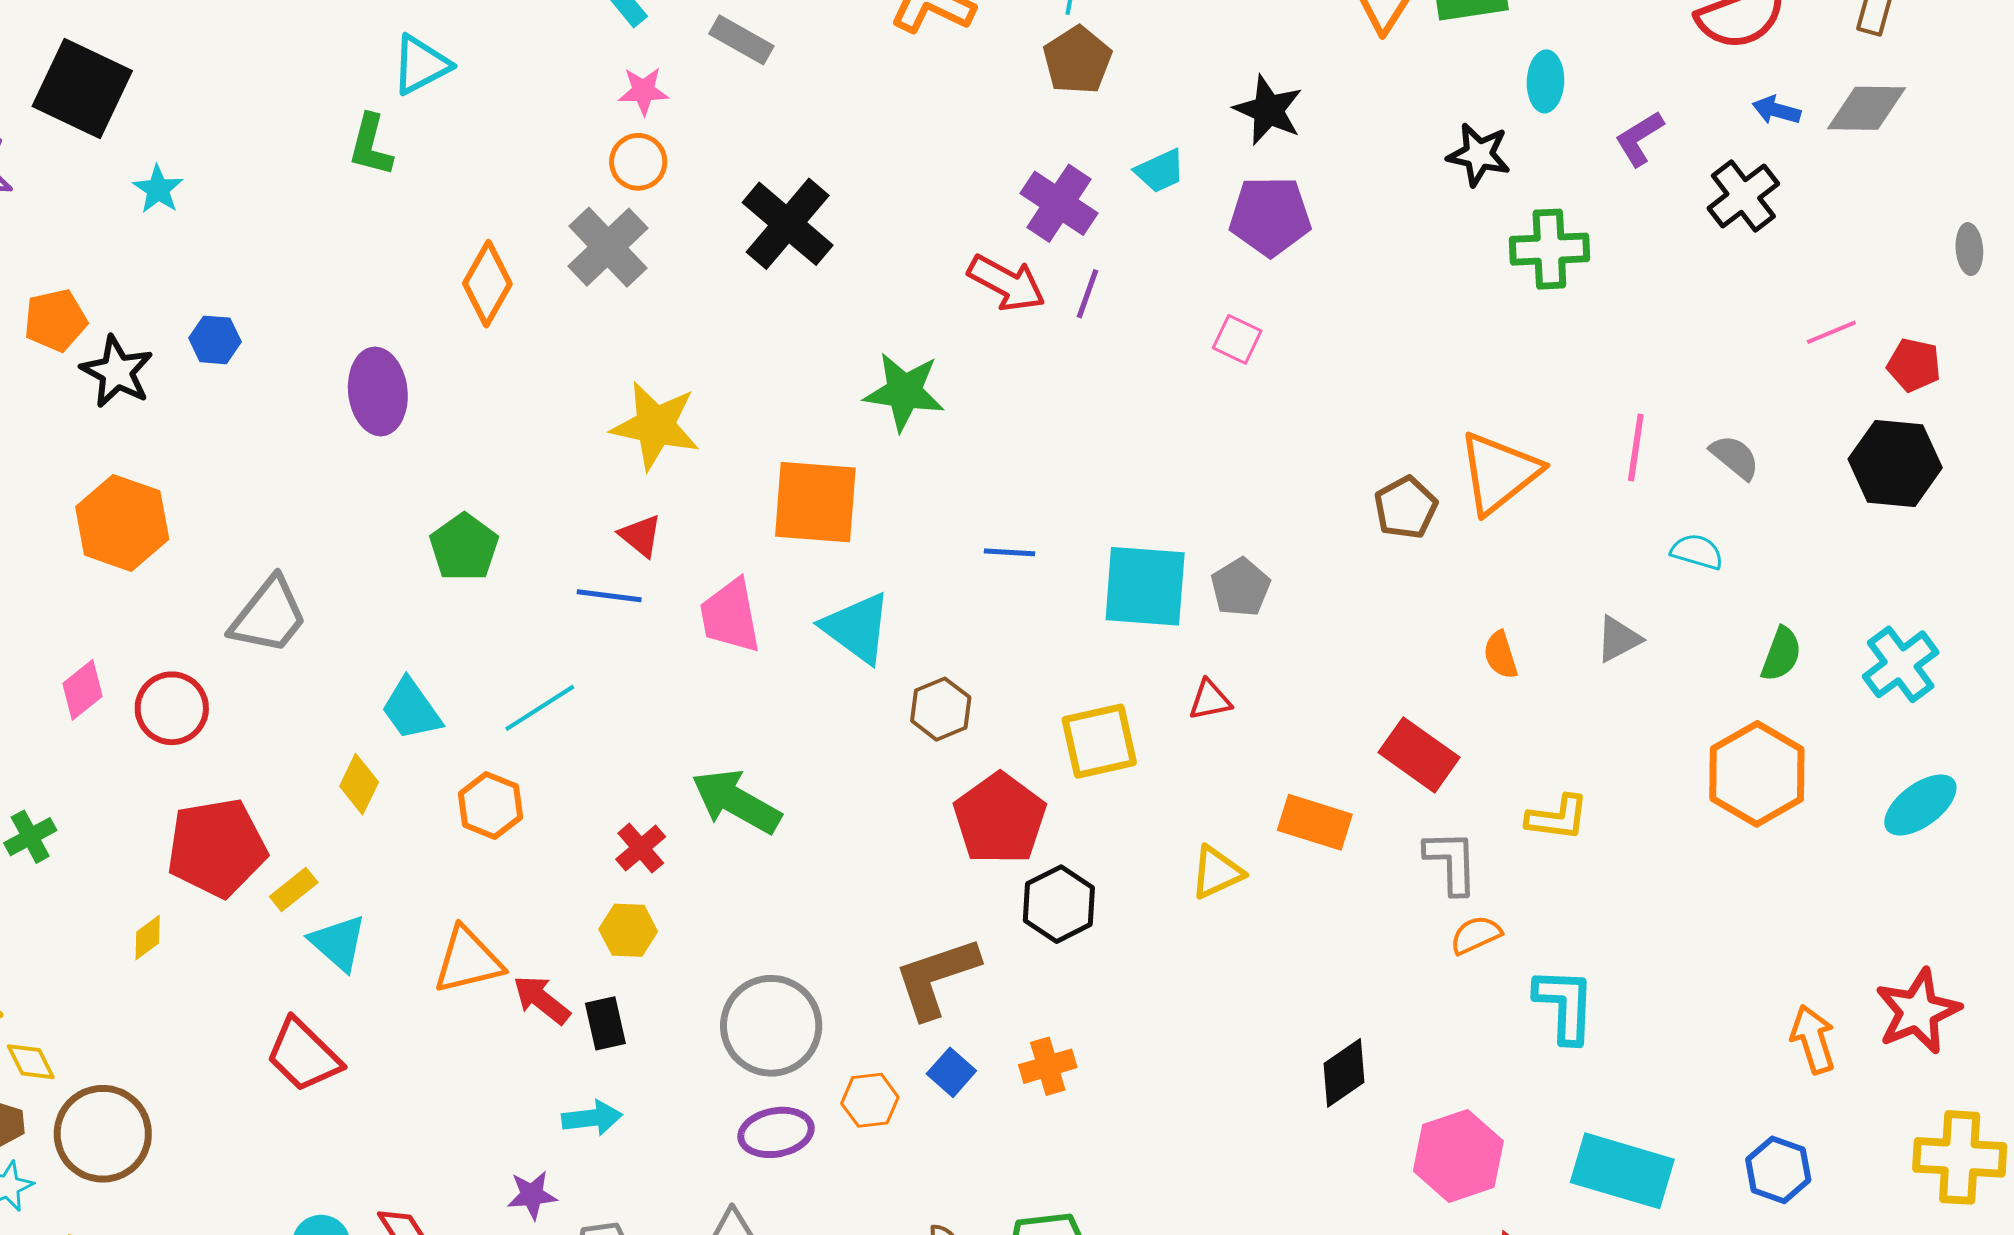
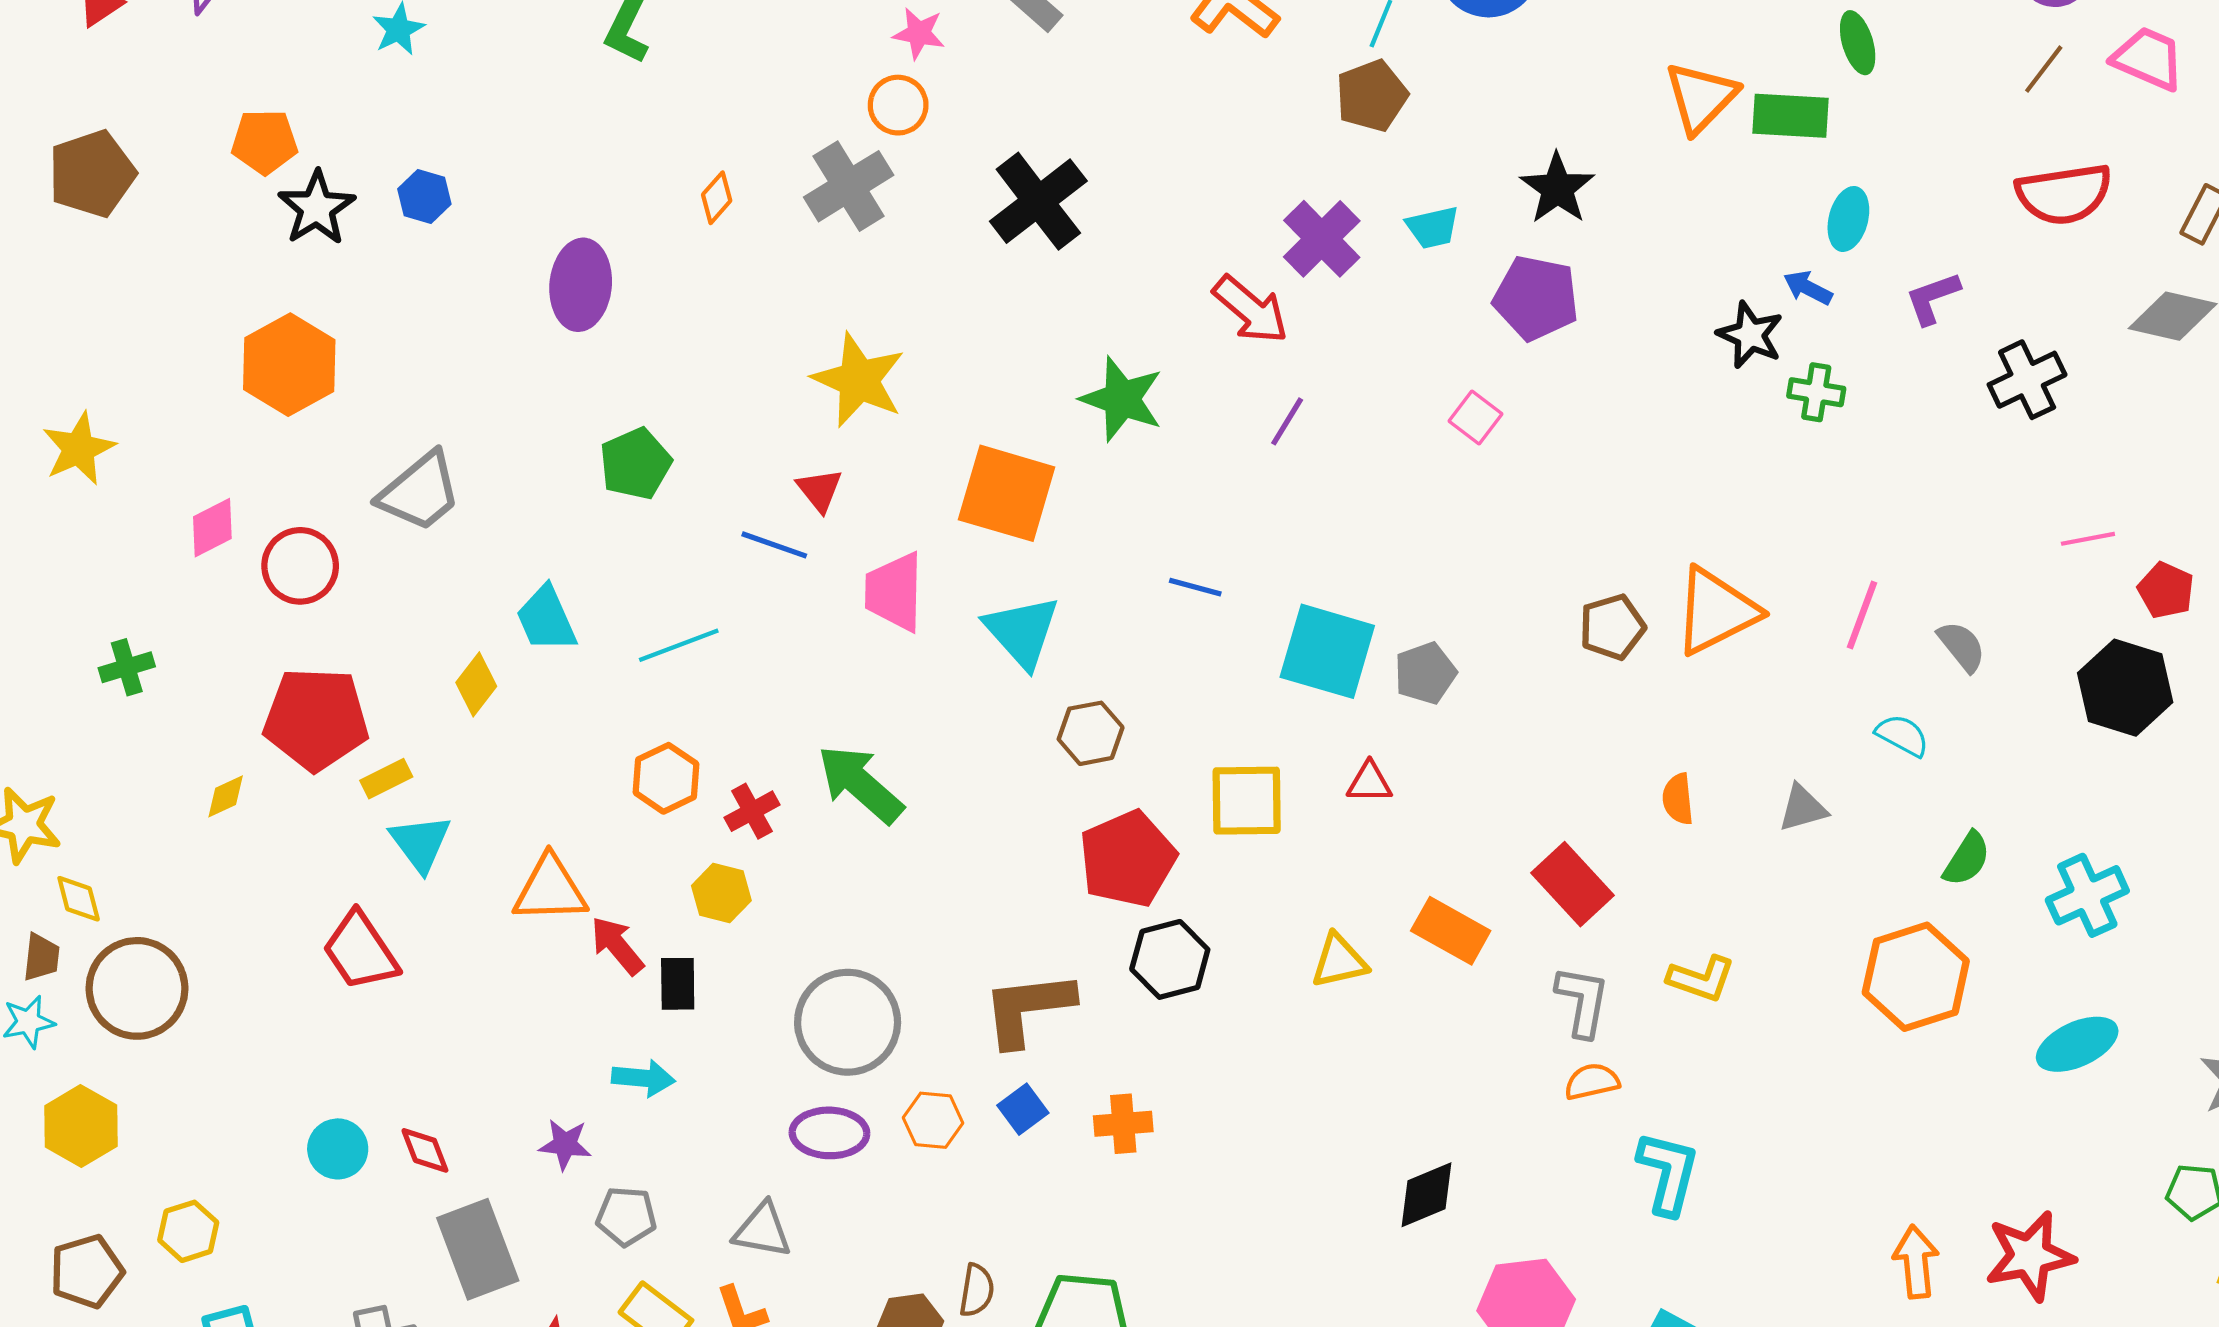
blue arrow: (1777, 110) -> (1808, 288), moved
black star: (1479, 155) -> (1750, 335), moved
green cross: (1549, 249) -> (1816, 392), size x0.7
orange diamond: (487, 284) -> (717, 198), size x0.6
purple line: (1087, 294) -> (1287, 421), moved
orange hexagon: (490, 805) -> (666, 778), moved

